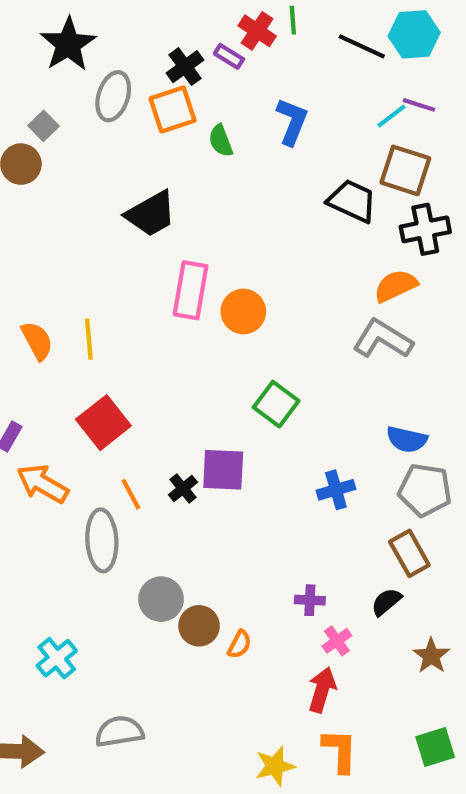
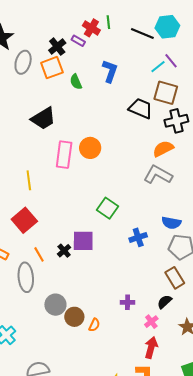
purple line: (419, 105) -> (171, 61), turned 35
orange circle: (243, 311) -> (90, 148), moved
yellow line: (89, 339) -> (29, 180), moved
blue cross: (336, 490) -> (138, 237), moved
pink cross: (337, 641) -> (151, 322), moved
red arrow: (322, 690) -> (151, 348), moved

